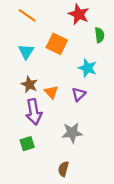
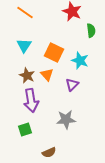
orange square: (57, 44) -> (54, 52), moved
orange triangle: (51, 92) -> (47, 74), moved
brown semicircle: (63, 169) -> (49, 152), moved, turned -128

